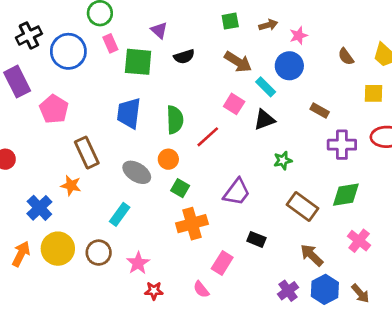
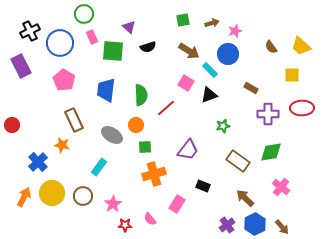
pink pentagon: (54, 109) -> (64, 80), moved
green square: (180, 188) -> (145, 147), turned -32
pink semicircle: (201, 289) -> (150, 219), moved

